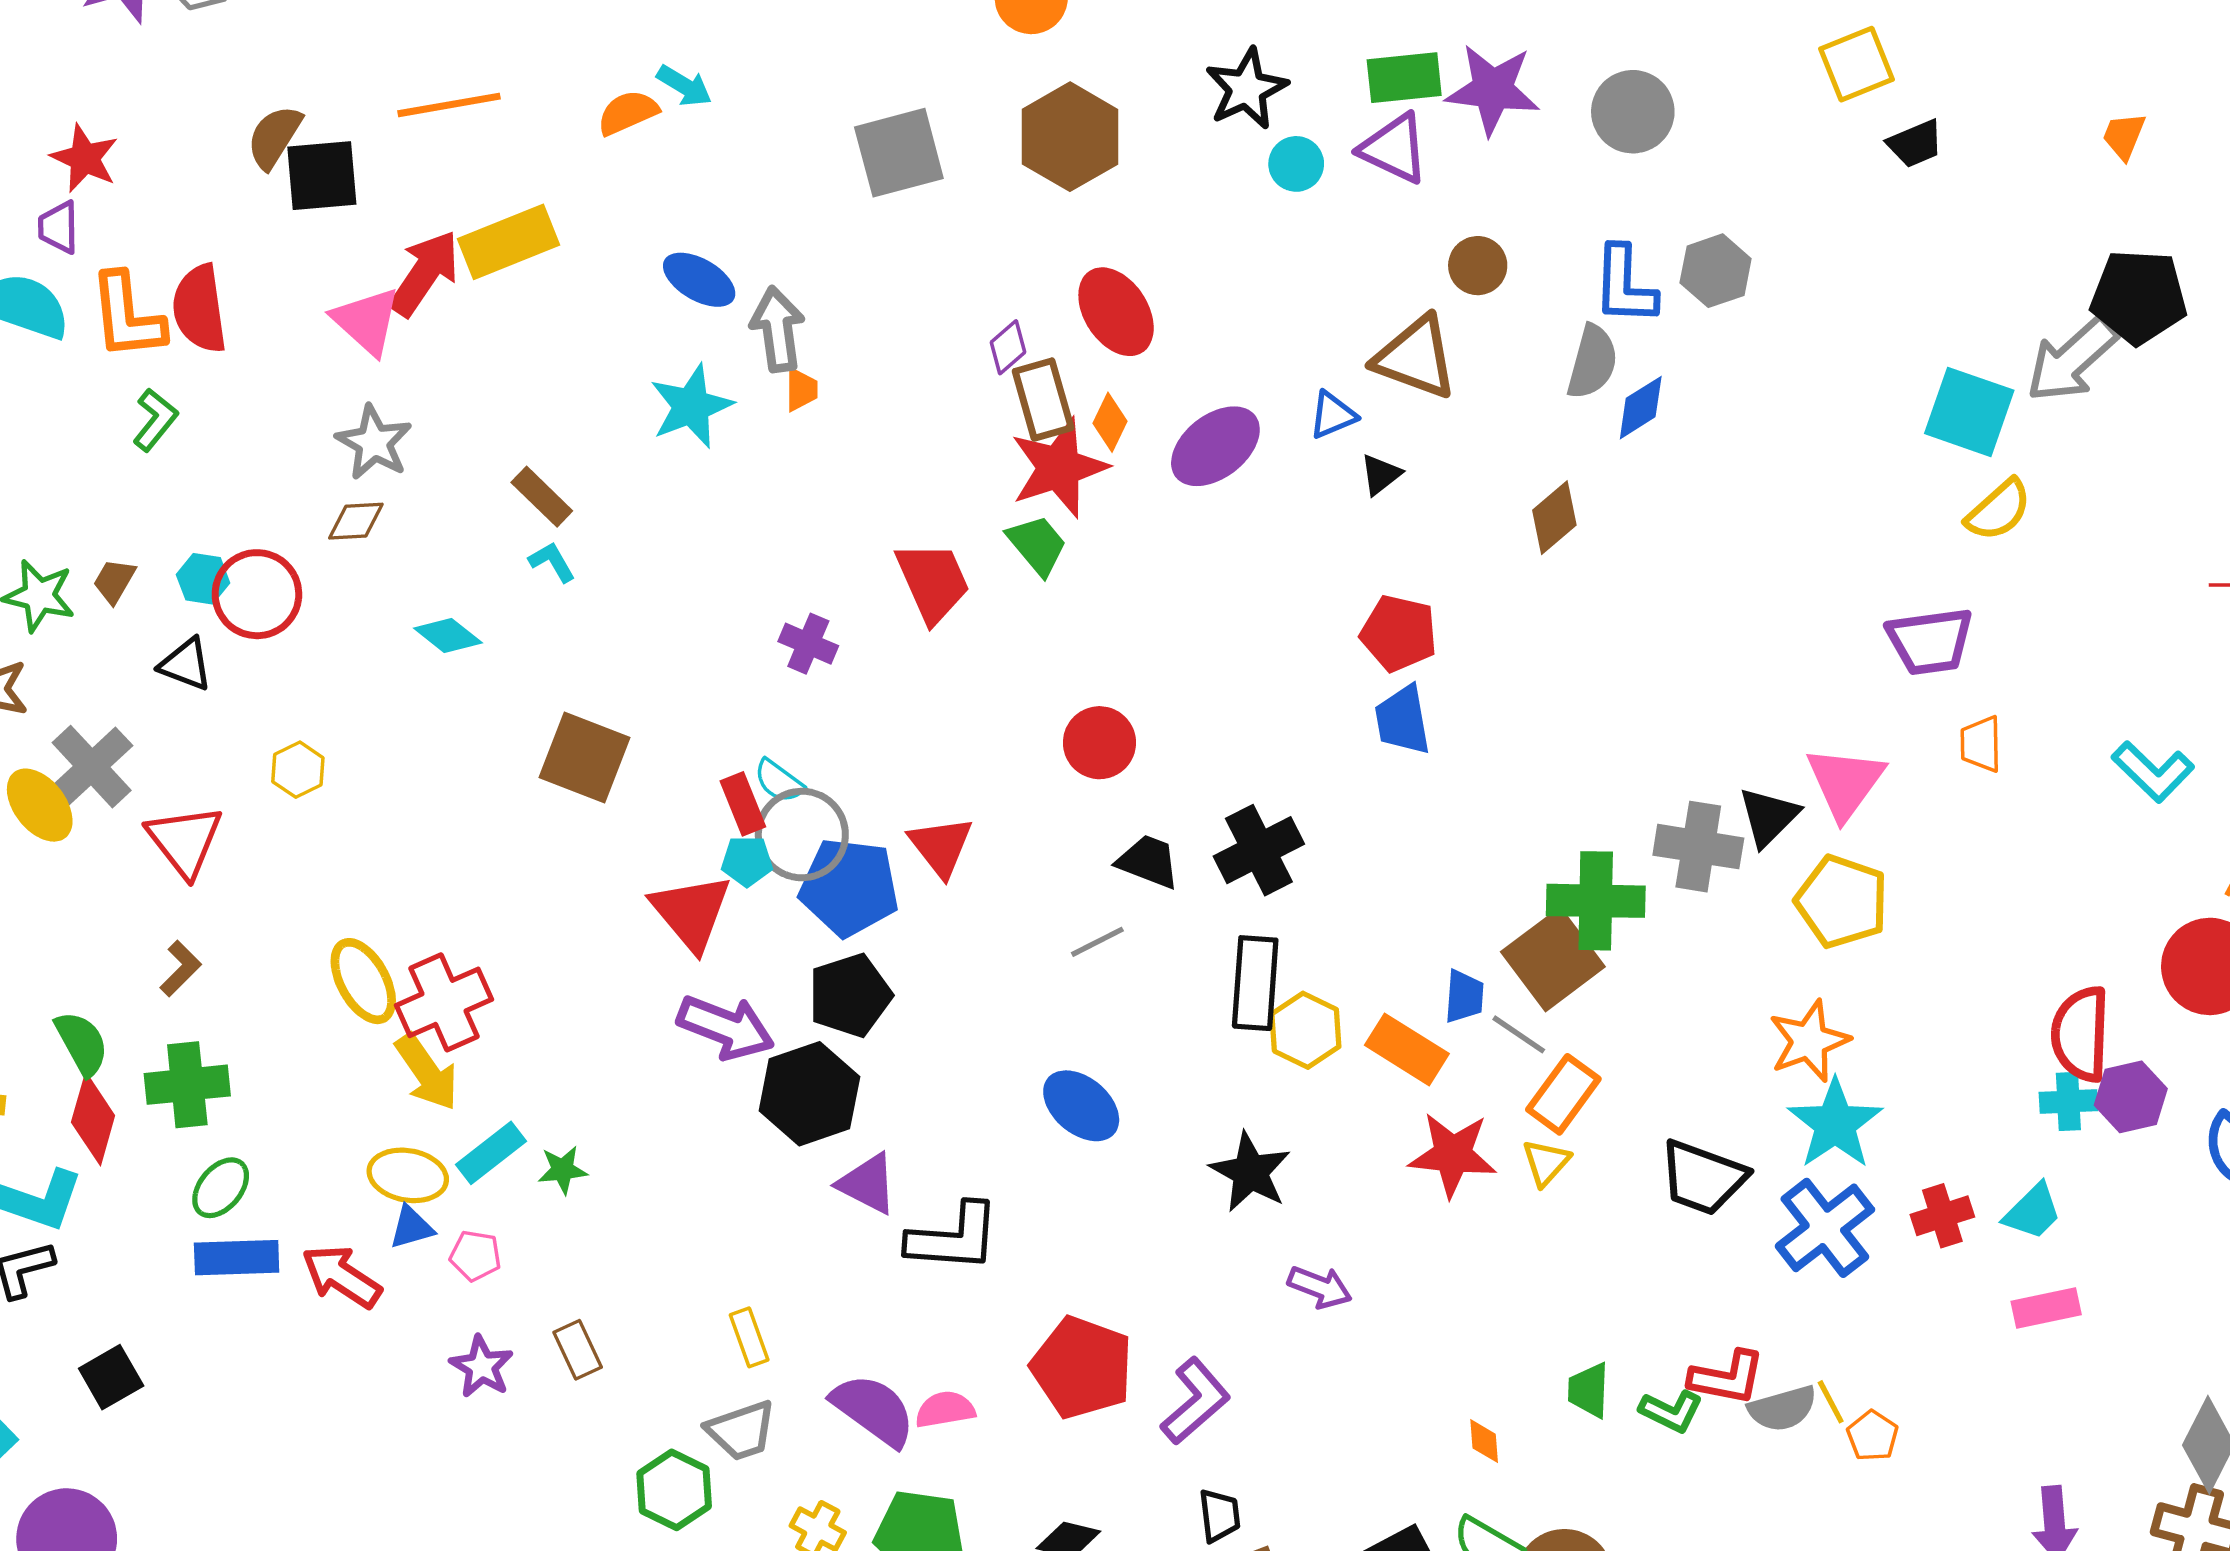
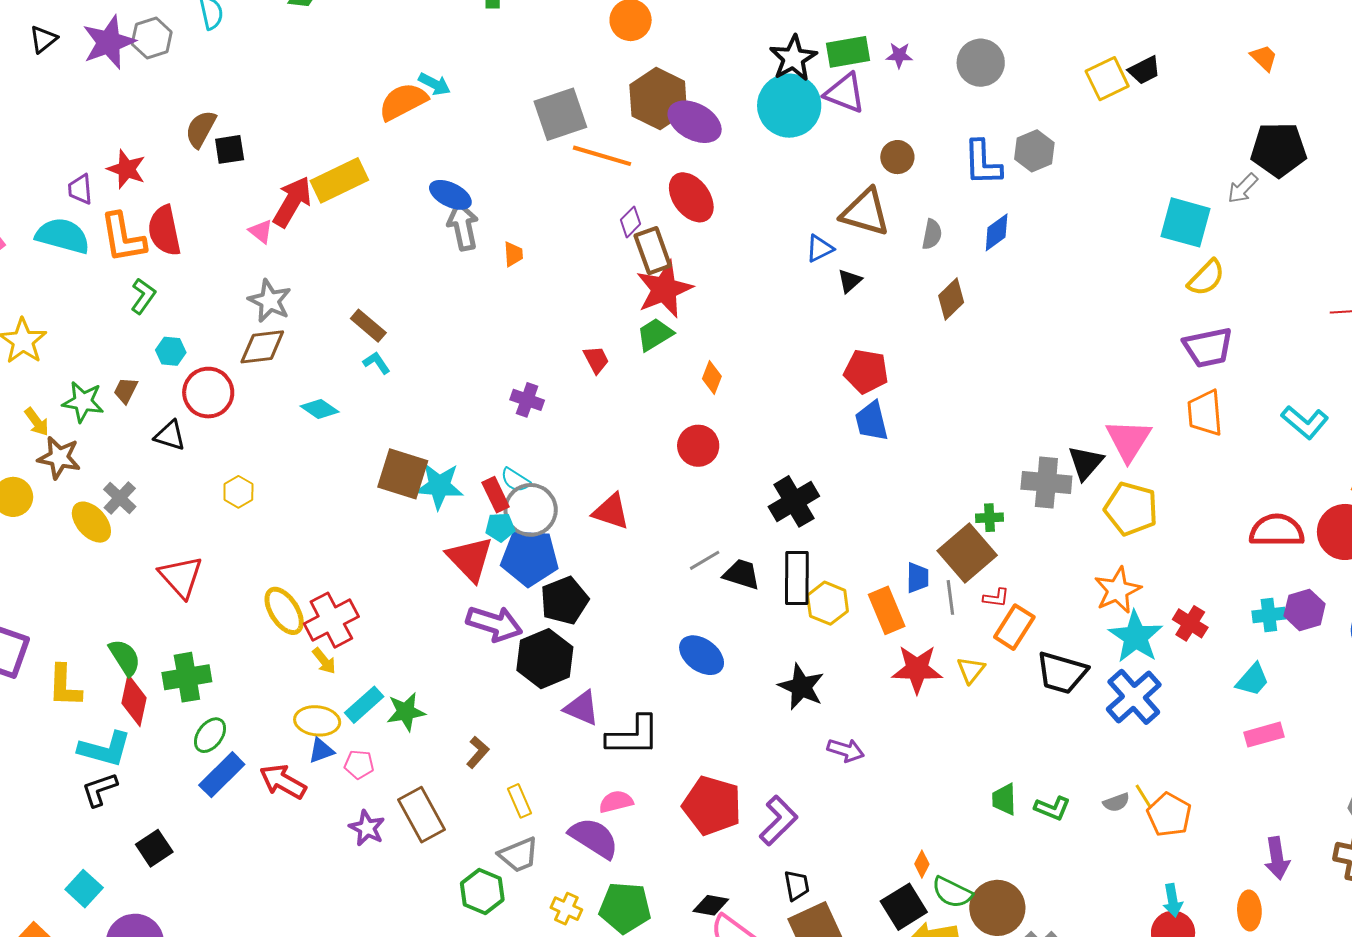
yellow square: (1857, 64) -> (1107, 79), moved
black star: (1247, 89) -> (793, 58), moved
purple star: (1493, 90) -> (899, 55), size x0.5
orange line: (449, 105) -> (602, 156), moved, turned 30
orange semicircle: (628, 113) -> (403, 102), size x1.4
orange trapezoid: (2124, 136) -> (1264, 58), turned 116
red star: (85, 158) -> (126, 169), moved
cyan circle: (1296, 164) -> (789, 106), size x2.0
black square: (322, 176) -> (230, 149), size x0.7
pink triangle: (367, 321) -> (261, 231), size x0.6
gray arrow: (778, 329) -> (463, 226), moved
gray arrow: (2072, 359) -> (1243, 188), size x0.6
gray semicircle: (1592, 362) -> (932, 234), moved, size x0.7
cyan star: (691, 406) -> (439, 486), moved, turned 30
orange diamond: (1110, 422) -> (712, 377), moved
purple ellipse: (1215, 446) -> (695, 122), moved, turned 70
brown diamond: (356, 521) -> (262, 347), size x1.4
green trapezoid: (1037, 545) -> (655, 334), turned -78
cyan hexagon: (203, 579) -> (171, 351), moved
red trapezoid: (933, 582) -> (596, 360), size x0.6
purple trapezoid: (1930, 641) -> (1208, 347), moved
orange trapezoid: (1981, 744) -> (1205, 413), size x1.4
gray cross: (92, 767) -> (120, 498), size x0.7
red triangle: (185, 841) -> (181, 577), moved
red triangle: (941, 846) -> (611, 511), turned -30
black trapezoid: (1148, 862) -> (741, 574), moved
blue pentagon: (849, 887) -> (530, 558), moved
green cross: (1596, 901) -> (989, 518), size x0.5
brown L-shape: (180, 969) -> (478, 752), moved
gray line: (1519, 1034) -> (950, 597), turned 52
red semicircle: (2081, 1034) -> (1277, 530), moved, turned 92
orange rectangle: (1407, 1049) -> (887, 610), turned 39
yellow arrow: (427, 1072) -> (324, 661), size x0.6
orange rectangle: (1563, 1094) -> (1014, 627), moved
green star: (563, 1170) -> (406, 712), size x1.4
red cross: (1942, 1216) -> (1190, 623), moved, turned -36
blue rectangle: (237, 1258) -> (222, 775), turned -39
brown rectangle: (578, 1350) -> (421, 815), size x1.6
red L-shape: (1727, 1378) -> (996, 598), moved, size x0.6
gray semicircle: (1783, 1408) -> (1116, 802), size x0.7
pink semicircle: (945, 1410) -> (616, 802), moved
orange pentagon: (1873, 1436) -> (1169, 815), size x1.5
orange diamond: (1484, 1441) -> (922, 864), moved, turned 36

